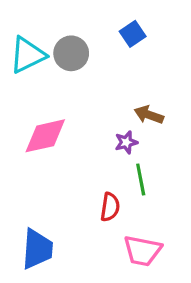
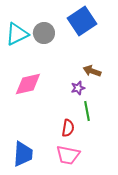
blue square: (133, 34) -> (82, 21), size x1.8
pink trapezoid: (142, 251) -> (68, 155), moved

